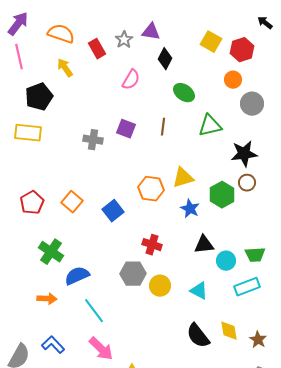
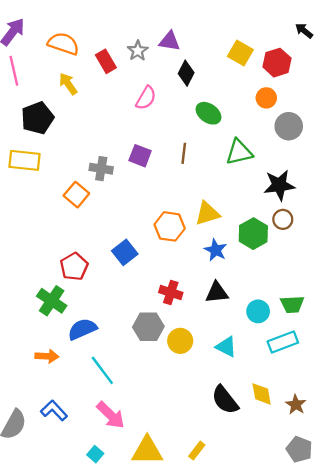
orange square: (72, 202) -> (76, 195), moved
red pentagon: (32, 203) -> (74, 267), moved
black triangle: (204, 245) -> (217, 293), moved

